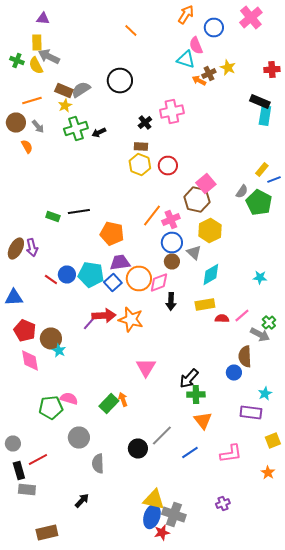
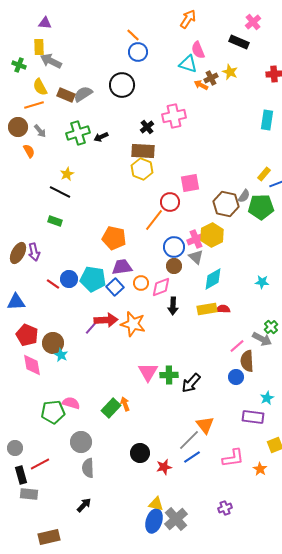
pink cross: (251, 18) -> (253, 22), size x0.7
blue circle: (214, 28) -> (138, 52), moved
yellow semicircle: (36, 66) -> (40, 87), moved
black rectangle: (260, 102) -> (239, 42), moved
yellow star: (65, 106) -> (67, 174), moved
brown rectangle: (141, 146) -> (143, 151), size x1.6
red circle: (168, 166) -> (170, 202), moved
pink square: (206, 184) -> (190, 183), moved, turned 30
brown hexagon: (197, 200) -> (226, 204), moved
green pentagon: (259, 202) -> (261, 207), turned -30
black line: (79, 212) -> (60, 192), moved, turned 35
pink cross: (171, 220) -> (196, 239), moved
orange circle: (139, 278) -> (141, 283), size x0.6
pink line: (242, 316) -> (237, 346), moved
red semicircle: (222, 318) -> (223, 309), moved
green cross: (196, 394) -> (169, 375), moved
gray line: (162, 436) -> (189, 440), moved
gray semicircle: (98, 464) -> (88, 468), moved
orange star: (268, 472) -> (260, 469), moved
yellow triangle: (154, 500) -> (156, 504), size x0.7
gray cross: (174, 514) -> (176, 519), turned 30
red star: (162, 532) -> (164, 467), moved

